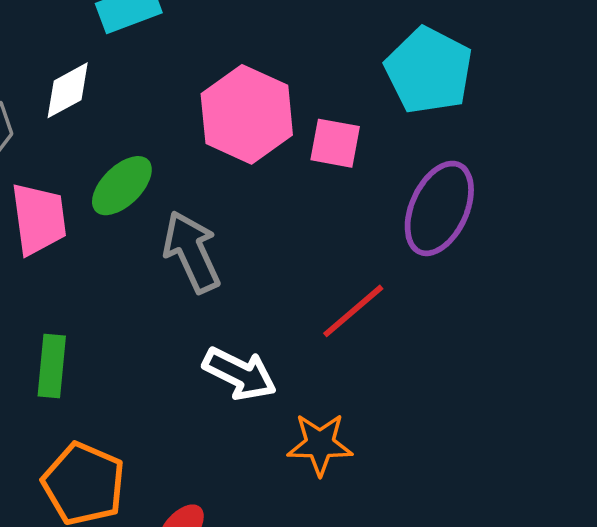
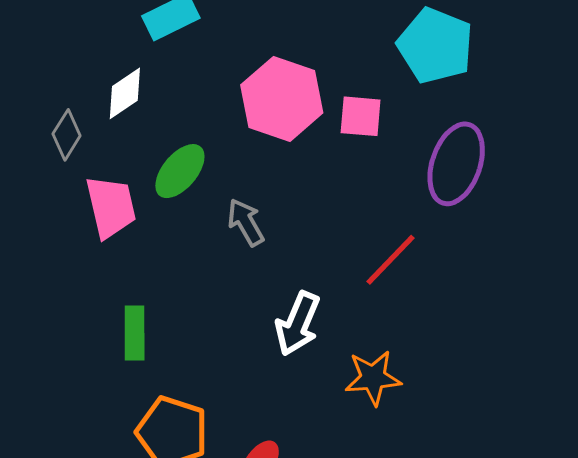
gray arrow: (192, 252) -> (246, 222), size x0.7
white arrow: (240, 374) -> (298, 324), turned 92

